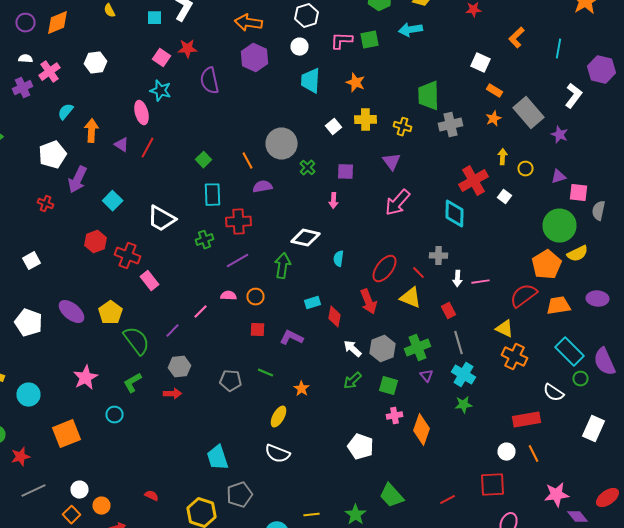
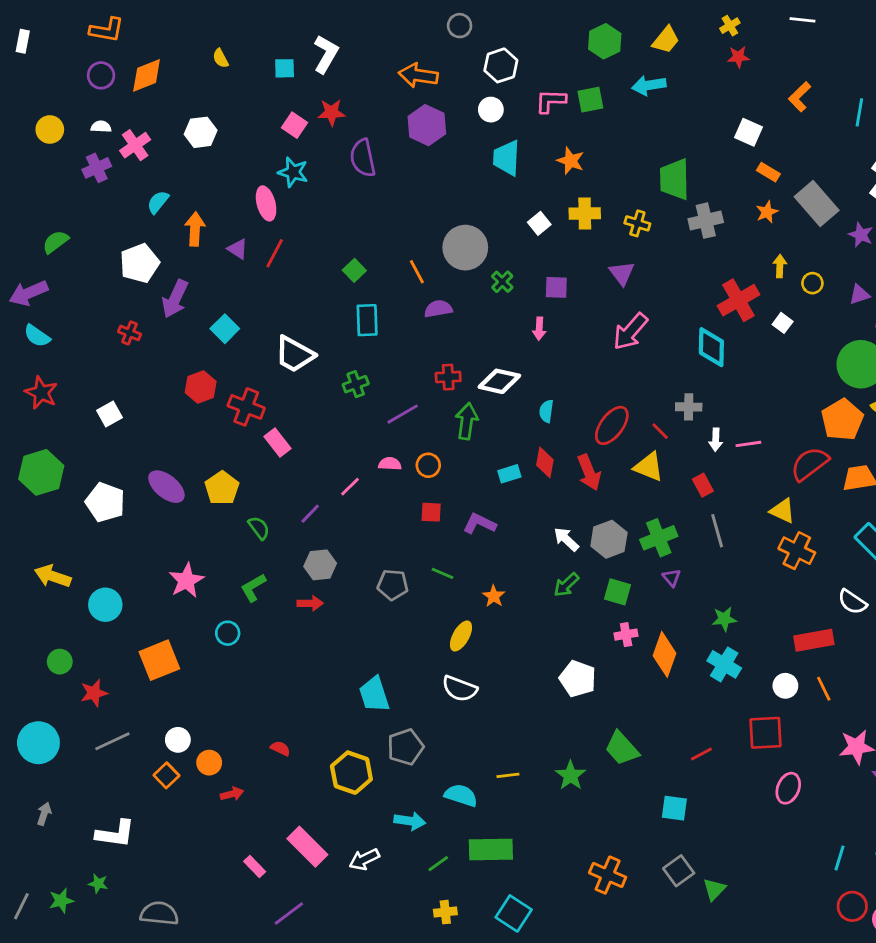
red cross: (238, 222) -> (448, 377), moved, size x0.7
red diamond: (334, 317) -> (545, 462), moved
green semicircle: (136, 341) -> (259, 528), size x0.6
cyan cross: (464, 375) -> (724, 664), moved

